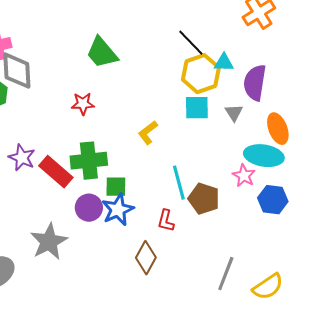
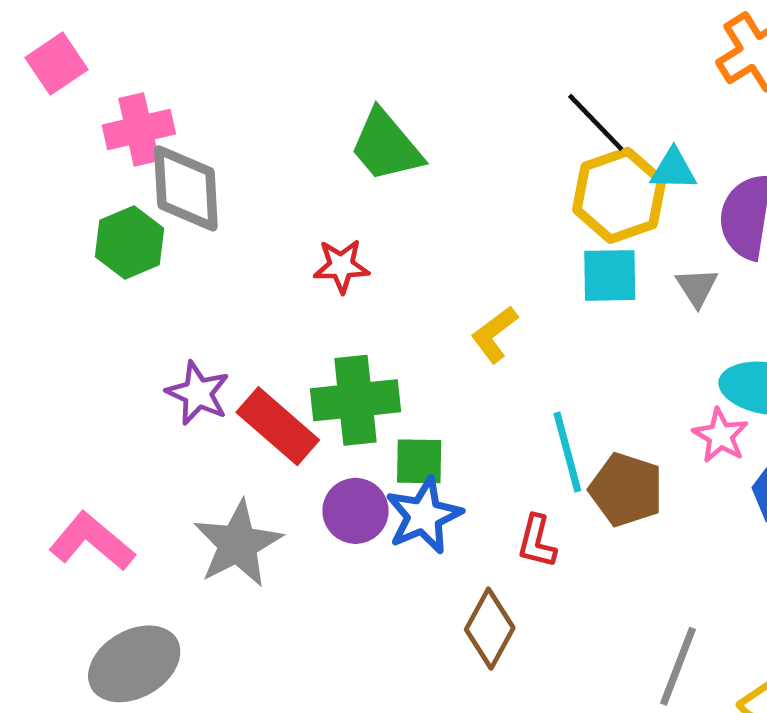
gray star: (49, 242) -> (238, 544), moved

